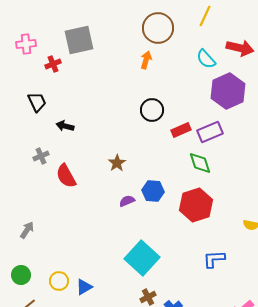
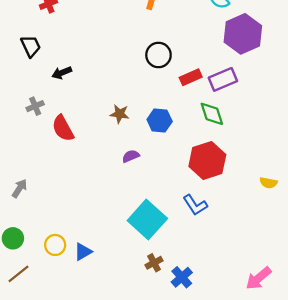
black arrow: (65, 126) -> (62, 73), turned -36
brown star: (117, 163) -> (120, 114), turned -30
blue hexagon: (153, 191) -> (160, 121), moved
blue L-shape: (214, 259) -> (195, 205), moved, turned -120

